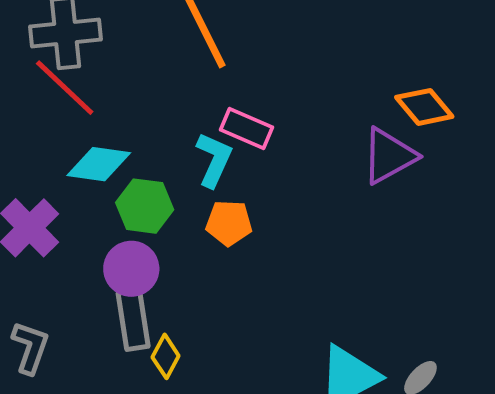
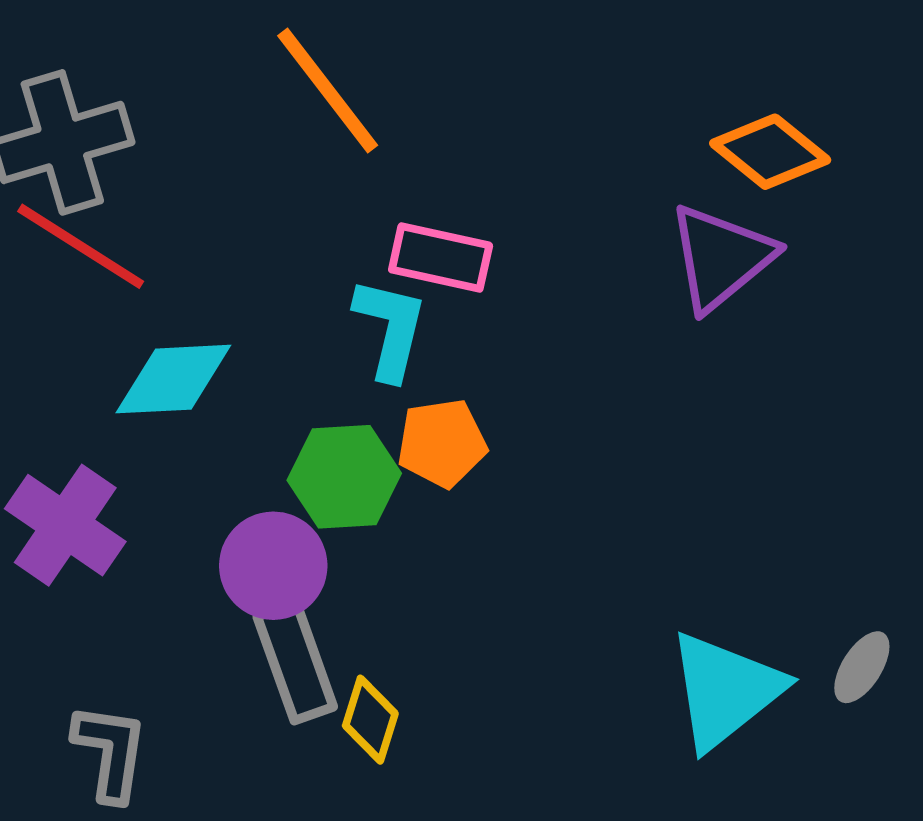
green hexagon: (145, 206) -> (344, 477), moved

